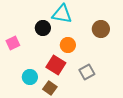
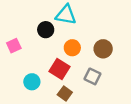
brown circle: (101, 29) -> (103, 49), moved
gray square: (87, 72) -> (92, 76), turned -35
brown square: (50, 88) -> (65, 93), moved

